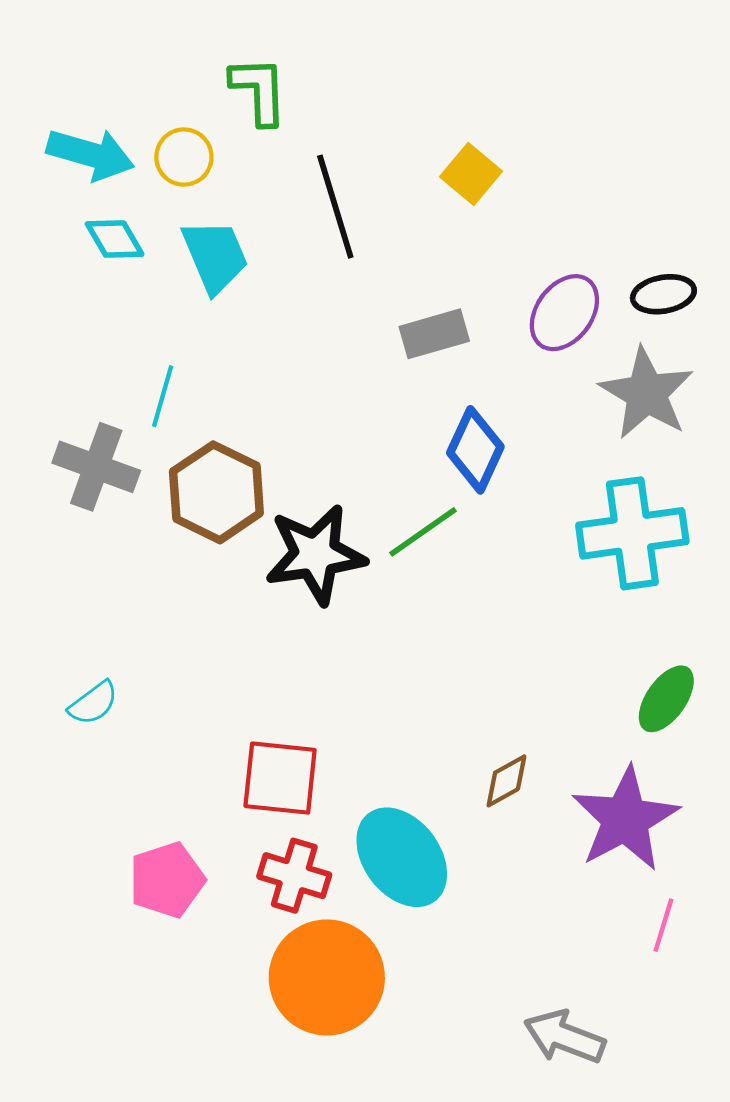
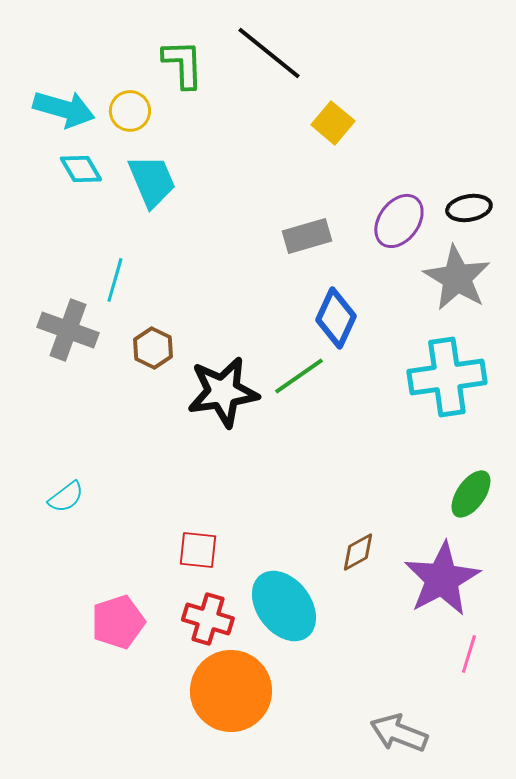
black line: (335, 207) -> (269, 53), moved, turned -34
brown hexagon: (216, 492) -> (153, 348), size x0.6
red square: (280, 778) -> (198, 550), size x0.7

